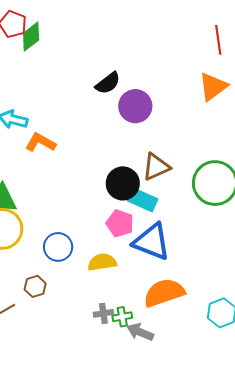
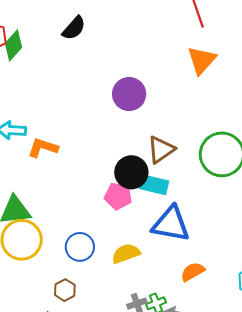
black semicircle: (108, 83) -> (74, 28), moved
pink pentagon: (120, 223) -> (118, 196), moved
orange semicircle: (164, 293) -> (193, 272), size x0.6

